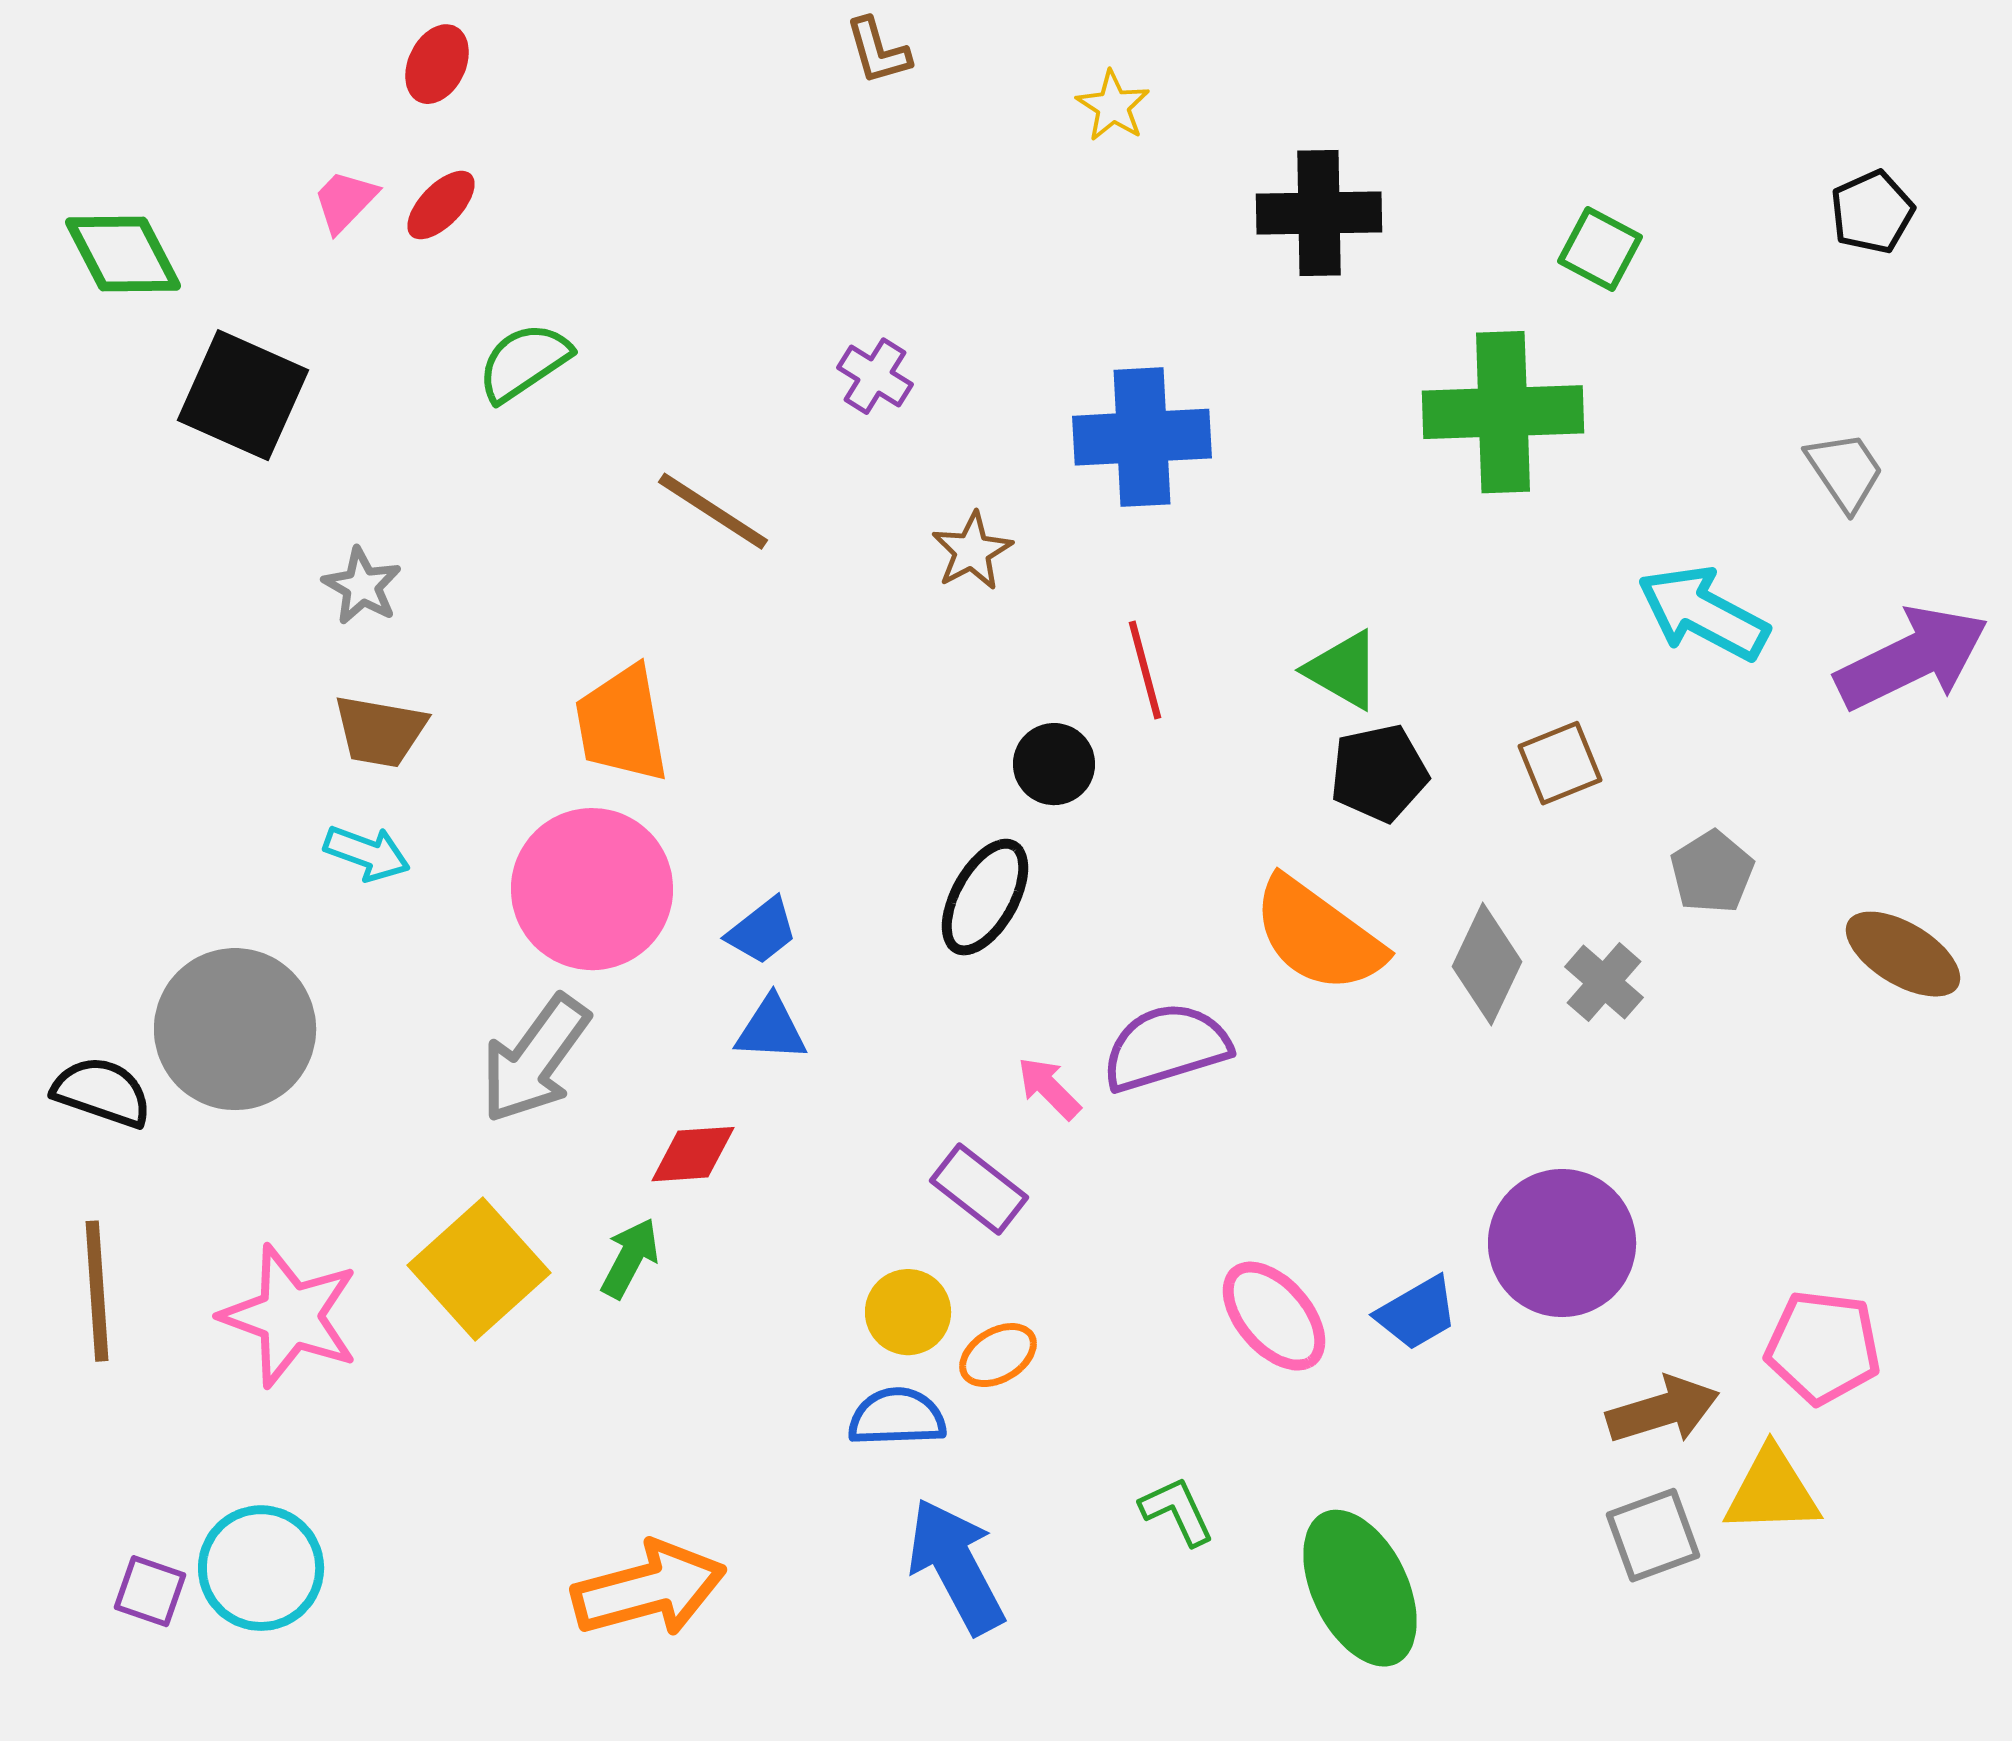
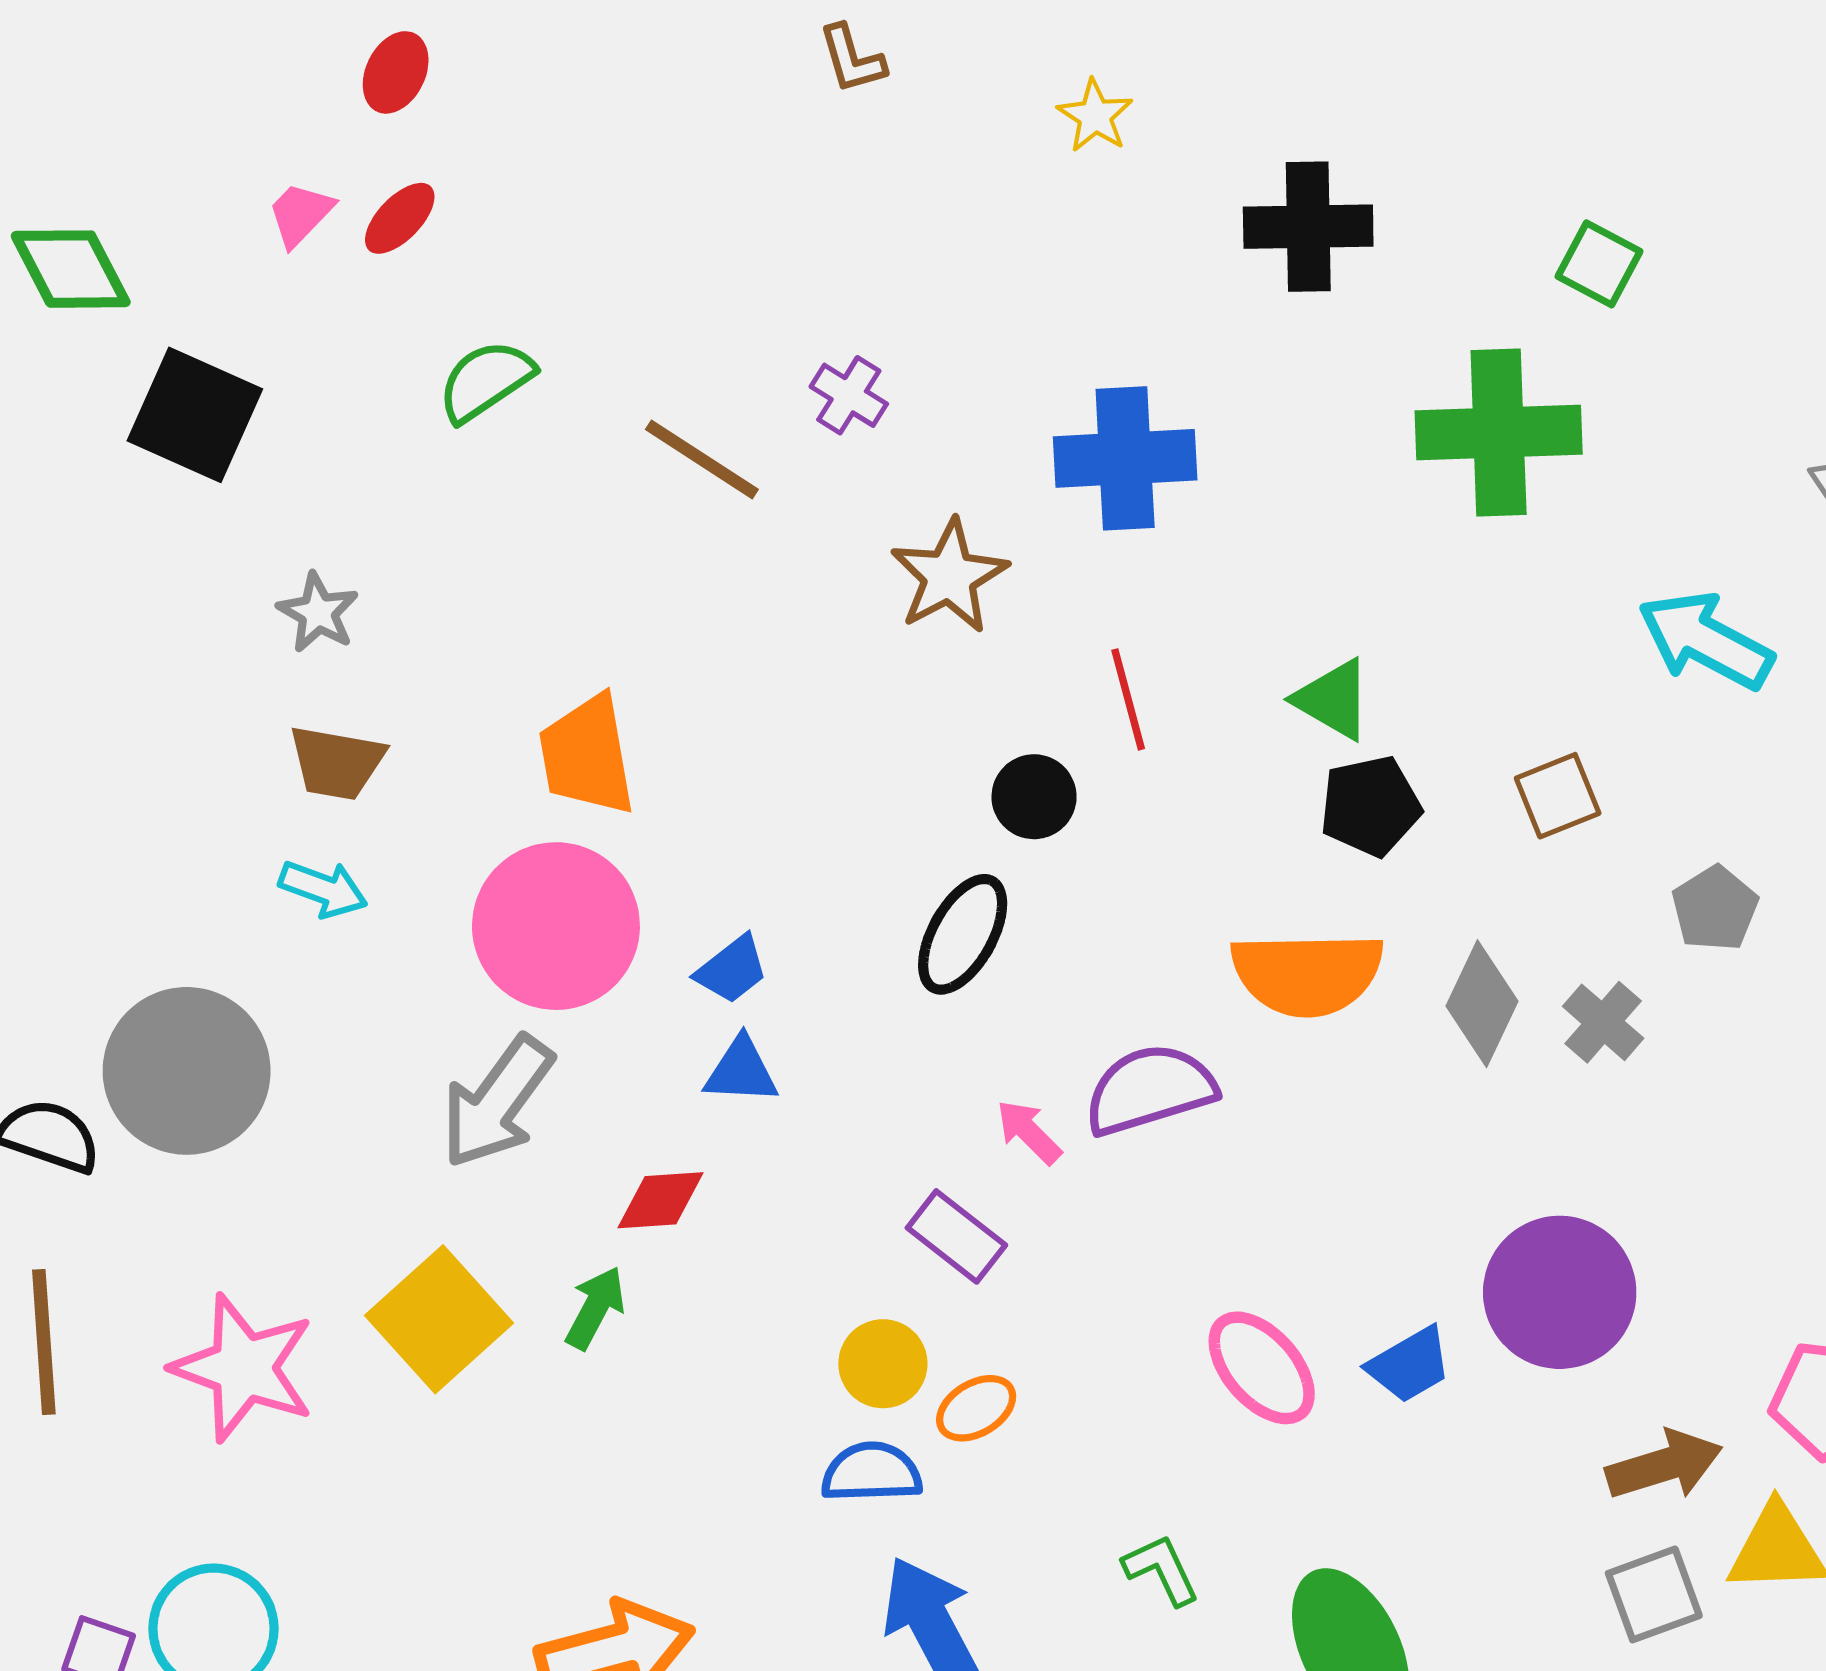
brown line: (713, 511) -> (702, 459), moved
brown star: (972, 551) -> (949, 576), size x1.4
orange semicircle: (1318, 935) -> (1307, 974), turned -37

